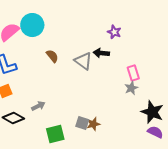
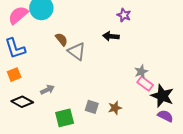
gray triangle: (83, 61) -> (77, 51), moved
pink rectangle: (133, 73) -> (145, 84), moved, turned -35
brown star: (93, 124) -> (115, 108), moved

